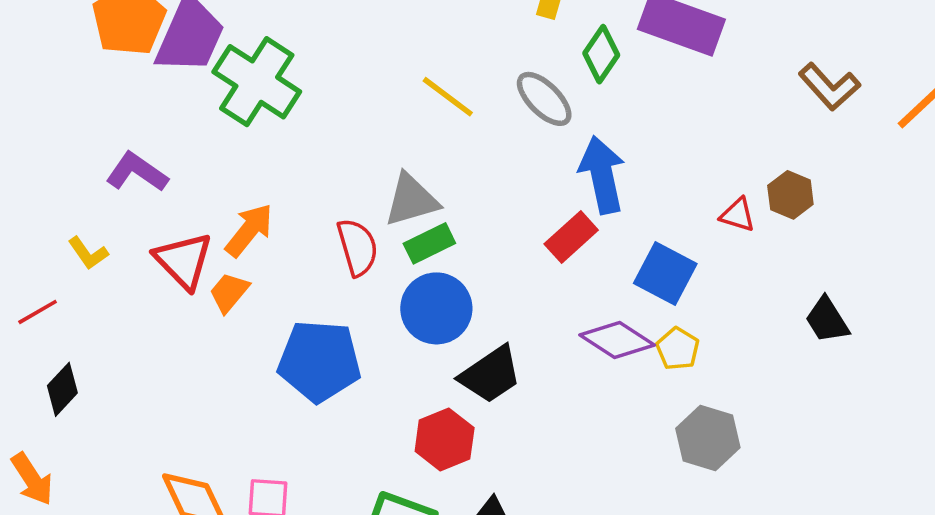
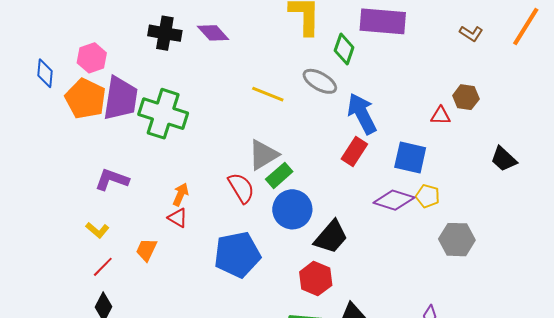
brown L-shape: (829, 87) -> (471, 33), size x0.7
orange arrow: (249, 230) -> (181, 194), size x0.7
red triangle: (183, 261) -> (178, 218), moved, size x0.6
orange trapezoid: (229, 292) -> (146, 250), moved
red line: (38, 312) -> (103, 267), moved

